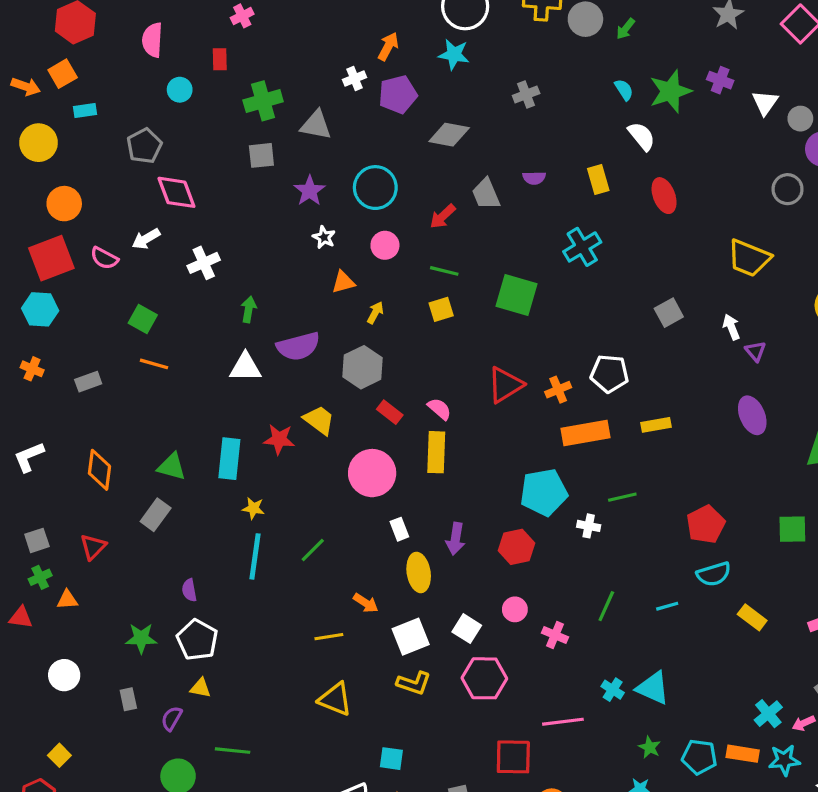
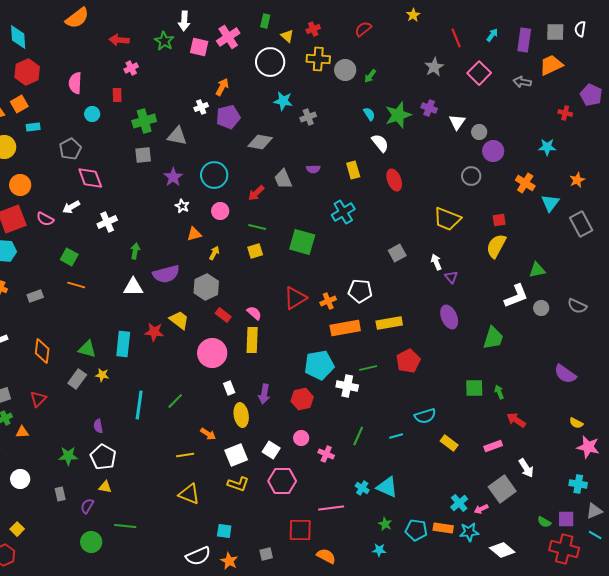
cyan star: (454, 54) -> (283, 101), moved
yellow rectangle: (656, 425) -> (389, 323), size x1.4
yellow star: (253, 508) -> (102, 375), moved
red pentagon: (706, 524) -> (408, 361), moved
white cross: (589, 526) -> (347, 386), size x1.5

